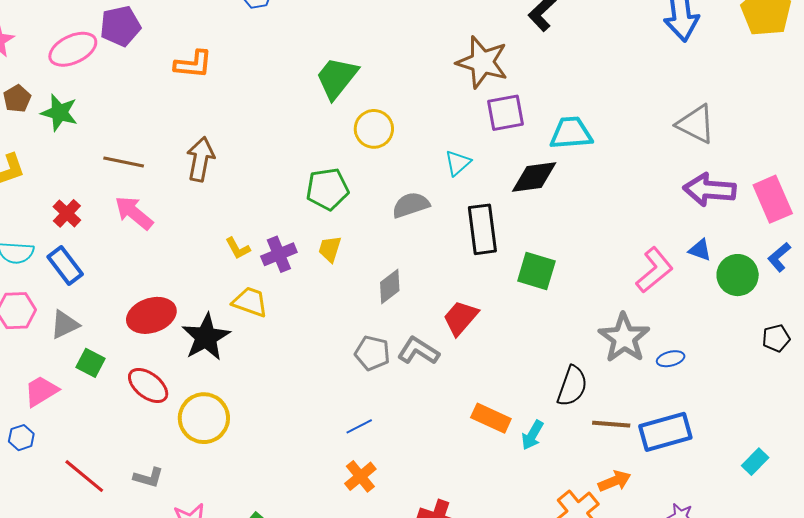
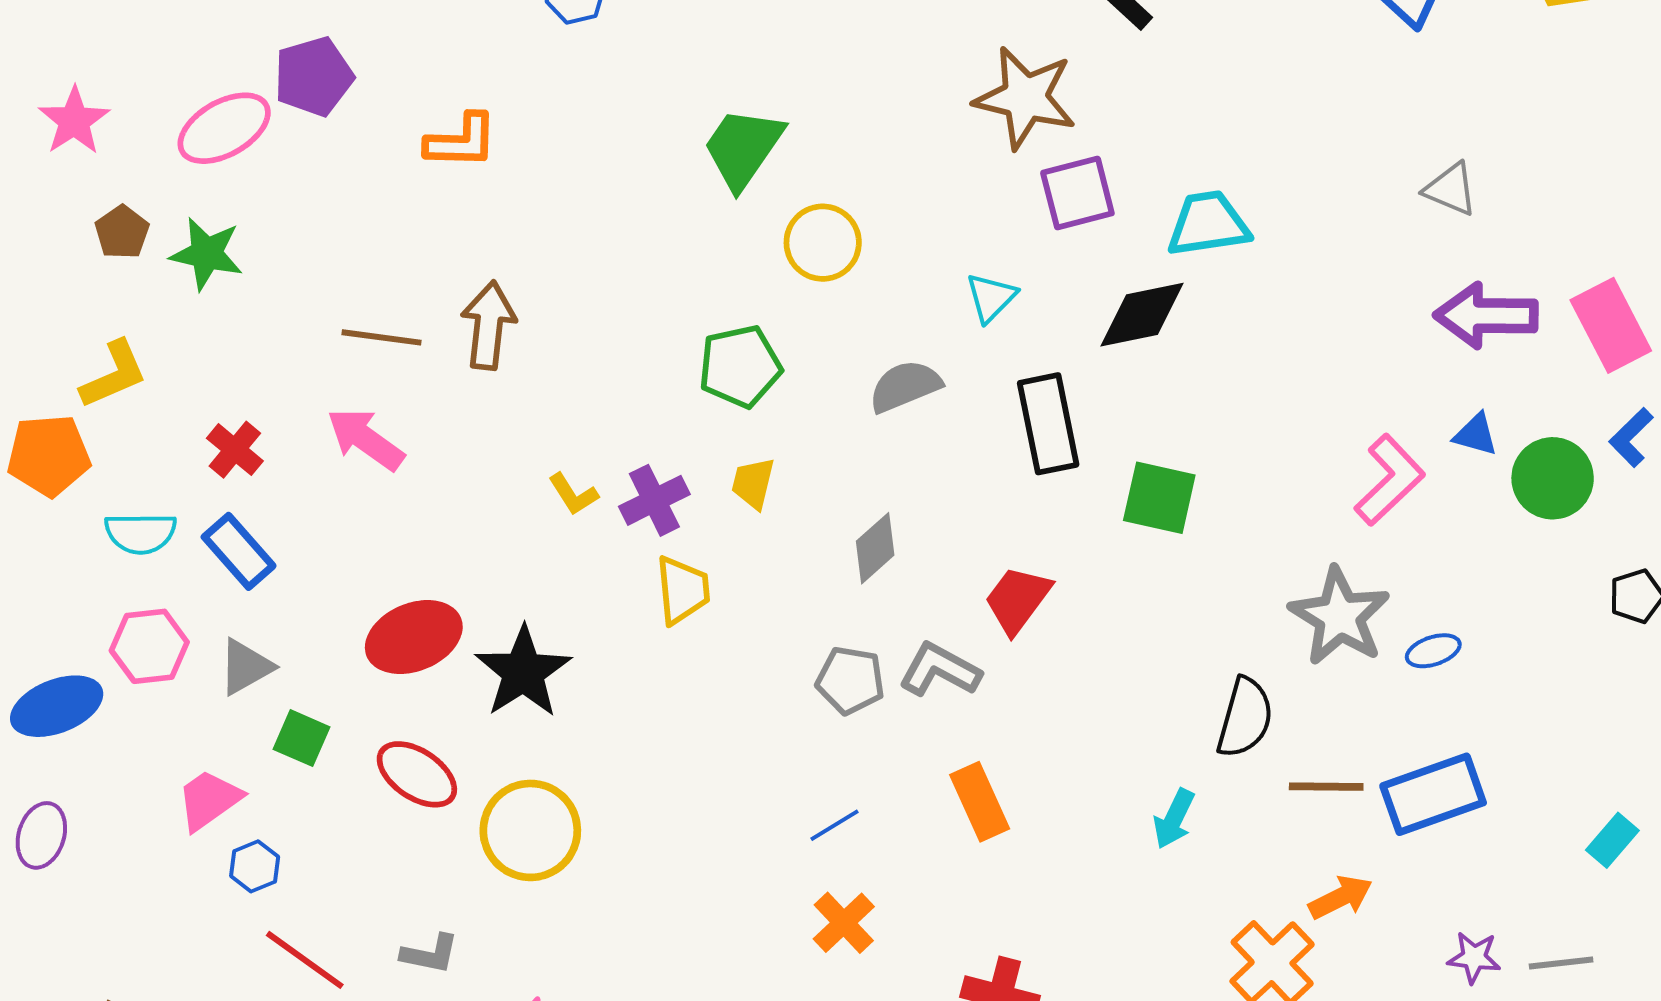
gray triangle: (696, 124) -> (1451, 189), size x0.7
brown line: (124, 162) -> (382, 337), moved
yellow trapezoid: (250, 302) -> (683, 590), moved, turned 69
orange rectangle: (491, 418) -> (980, 802), moved, turned 45
blue hexagon: (21, 438) -> (255, 866), moved

